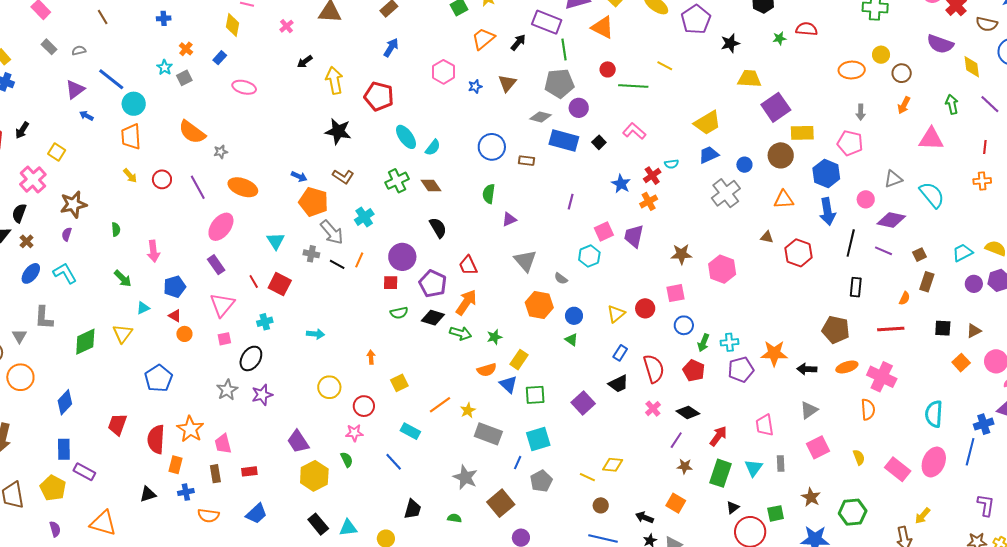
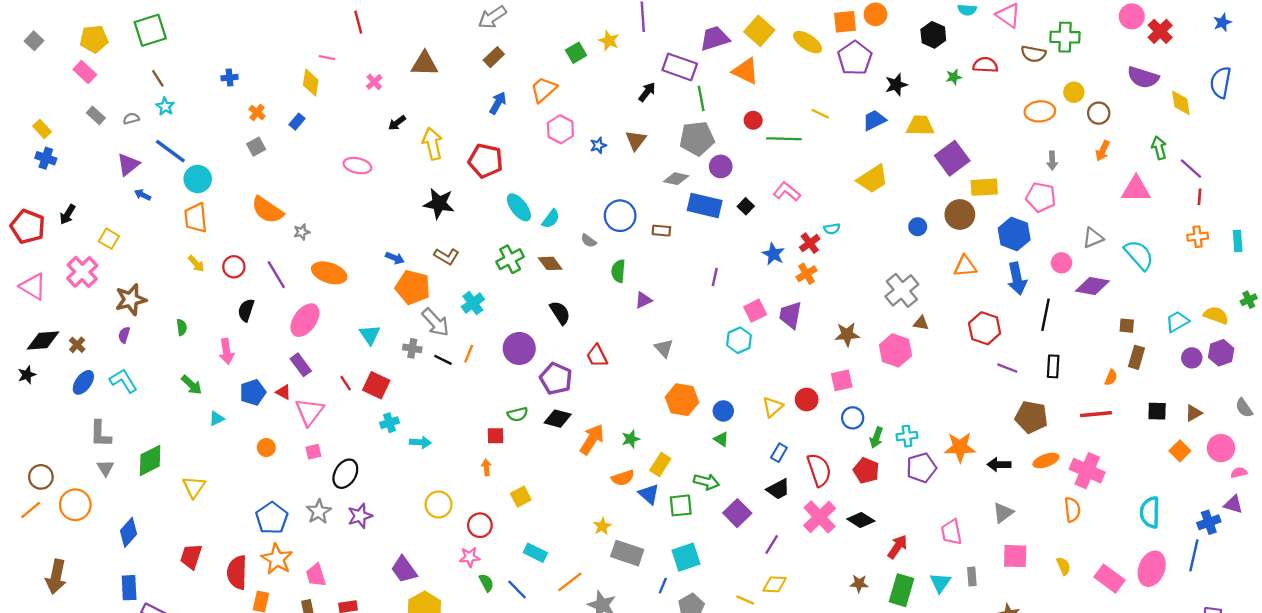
brown semicircle: (987, 24) -> (1033, 54), moved
orange trapezoid: (483, 39) -> (544, 90), moved
cyan star: (165, 67) -> (165, 106), moved
pink ellipse: (244, 87) -> (357, 166), moved
purple line: (990, 104) -> (1191, 169), moved
blue trapezoid: (709, 155) -> (874, 120), moved
gray cross: (726, 193) -> (902, 290), moved
black semicircle: (19, 213) -> (246, 310), moved
brown triangle: (767, 237) -> (921, 323), moved
purple line: (884, 251) -> (1007, 368), moved
brown square: (919, 255) -> (1127, 326), turned 32
gray triangle: (525, 261) -> (664, 348), size x0.7
gray semicircle: (561, 278) -> (589, 241), moved
red square: (391, 283) -> (495, 436), moved
orange arrow: (466, 302) -> (592, 439), moved
red triangle: (175, 316) -> (283, 392), moved
cyan cross: (265, 322) -> (390, 423), moved
green arrow: (461, 333) -> (706, 482), moved
yellow triangle: (122, 334) -> (194, 487), moved
gray triangle: (19, 336) -> (105, 468), moved
blue pentagon: (158, 378) -> (272, 518), moved
orange line: (440, 405) -> (570, 582), moved
pink cross: (653, 409) -> (820, 517), size x1.8
purple line: (676, 440) -> (772, 544), moved
pink square: (818, 447) -> (1015, 556), turned 30
green semicircle: (347, 460) -> (486, 583), moved

